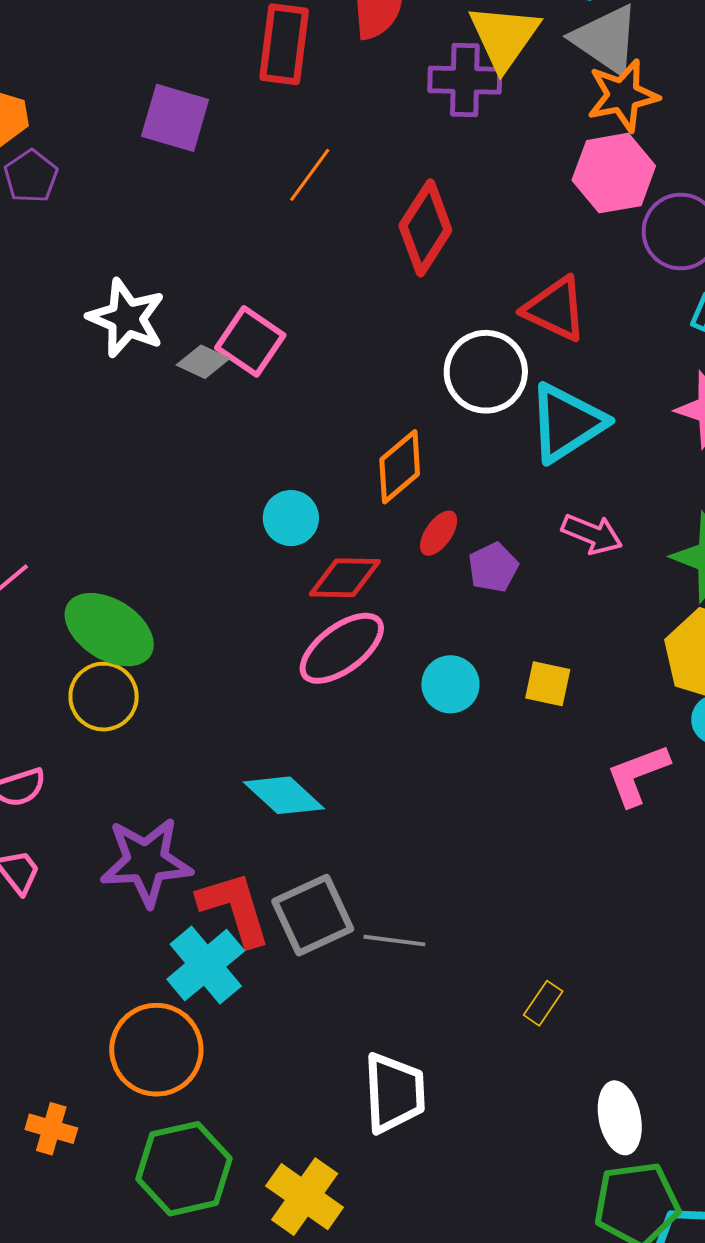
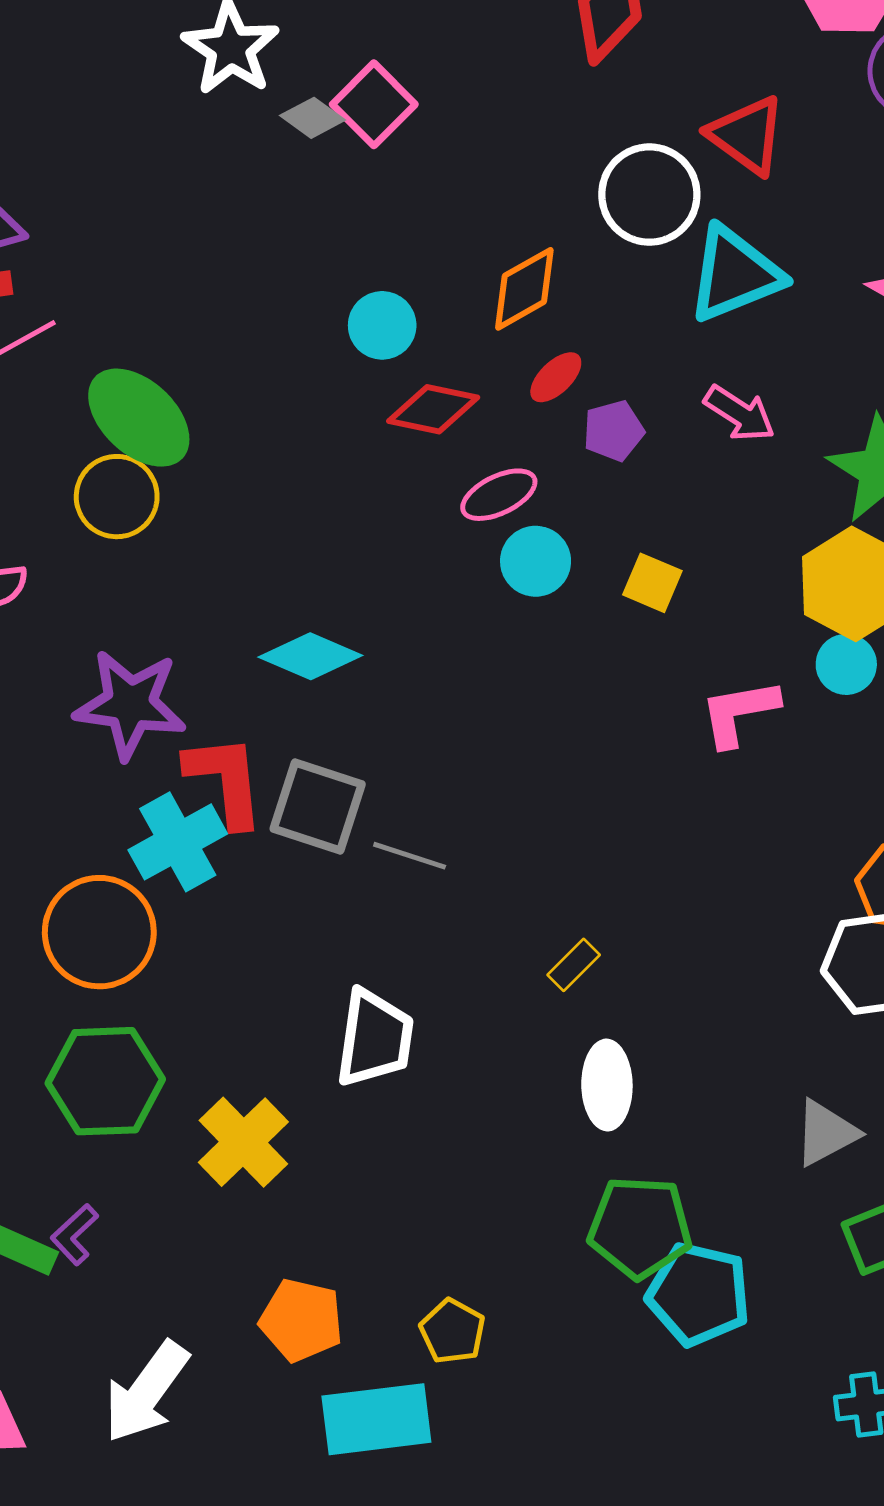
pink ellipse: (342, 648) -> (499, 495), moved, size x0.7
cyan diamond: (284, 795) -> (310, 656), turned -30
gray square: (313, 915) -> (318, 807), turned 32
white ellipse: (620, 1118) -> (607, 1085), moved

